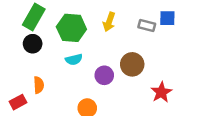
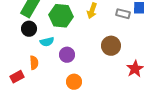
cyan semicircle: (74, 60) -> (47, 42), moved
purple circle: (104, 75) -> (67, 55), moved

